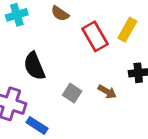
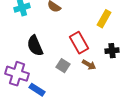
red rectangle: (95, 36) -> (79, 43), moved

